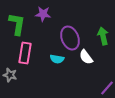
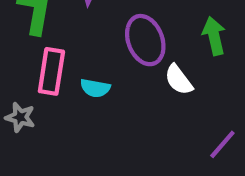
cyan semicircle: (57, 59) -> (95, 88), moved

